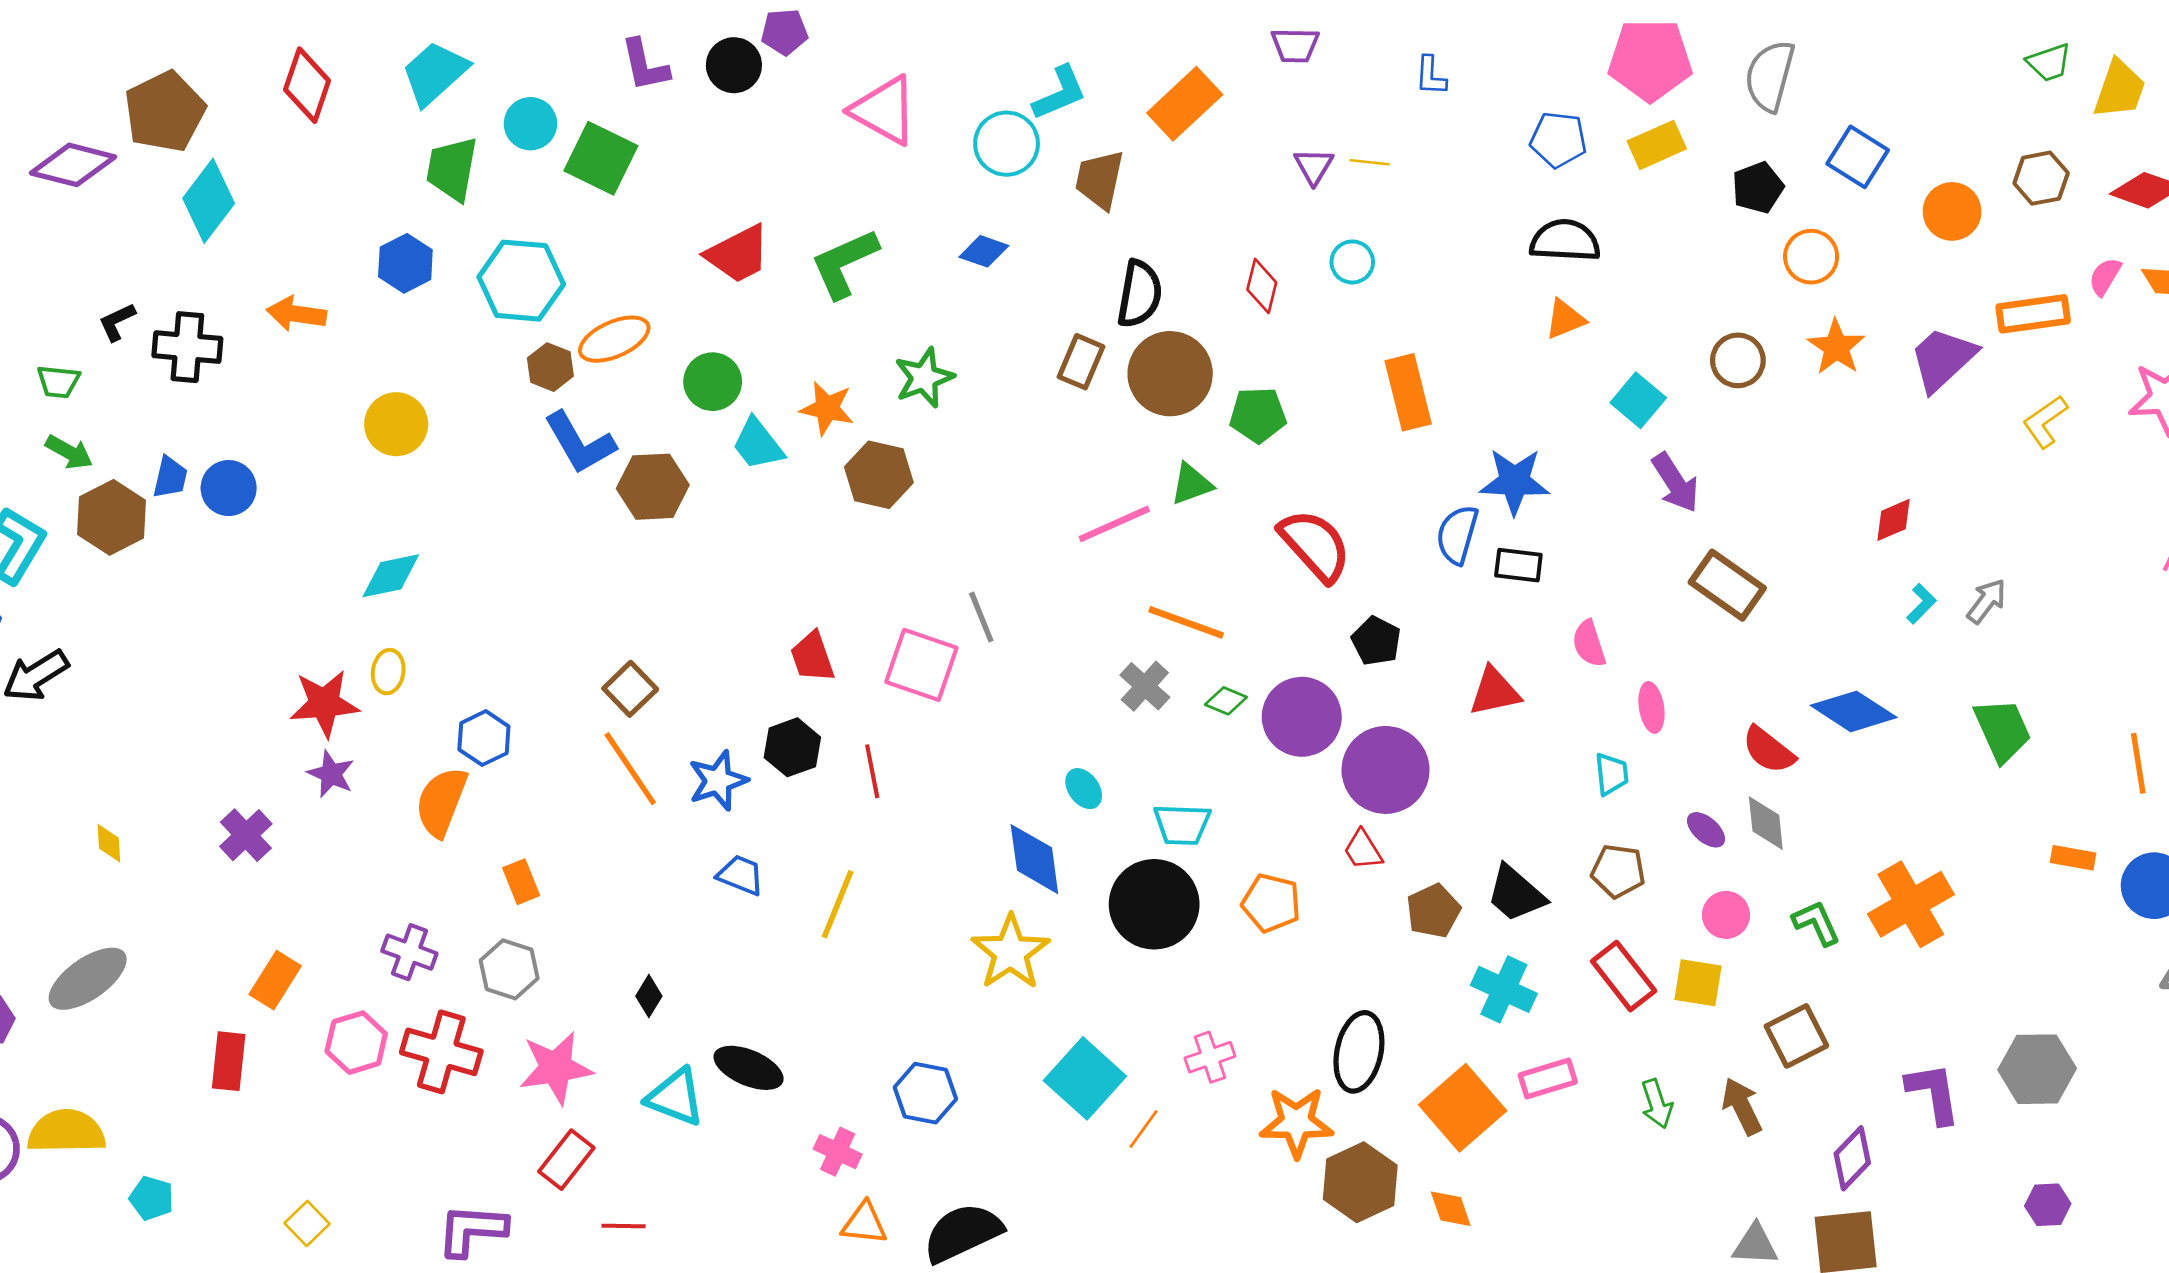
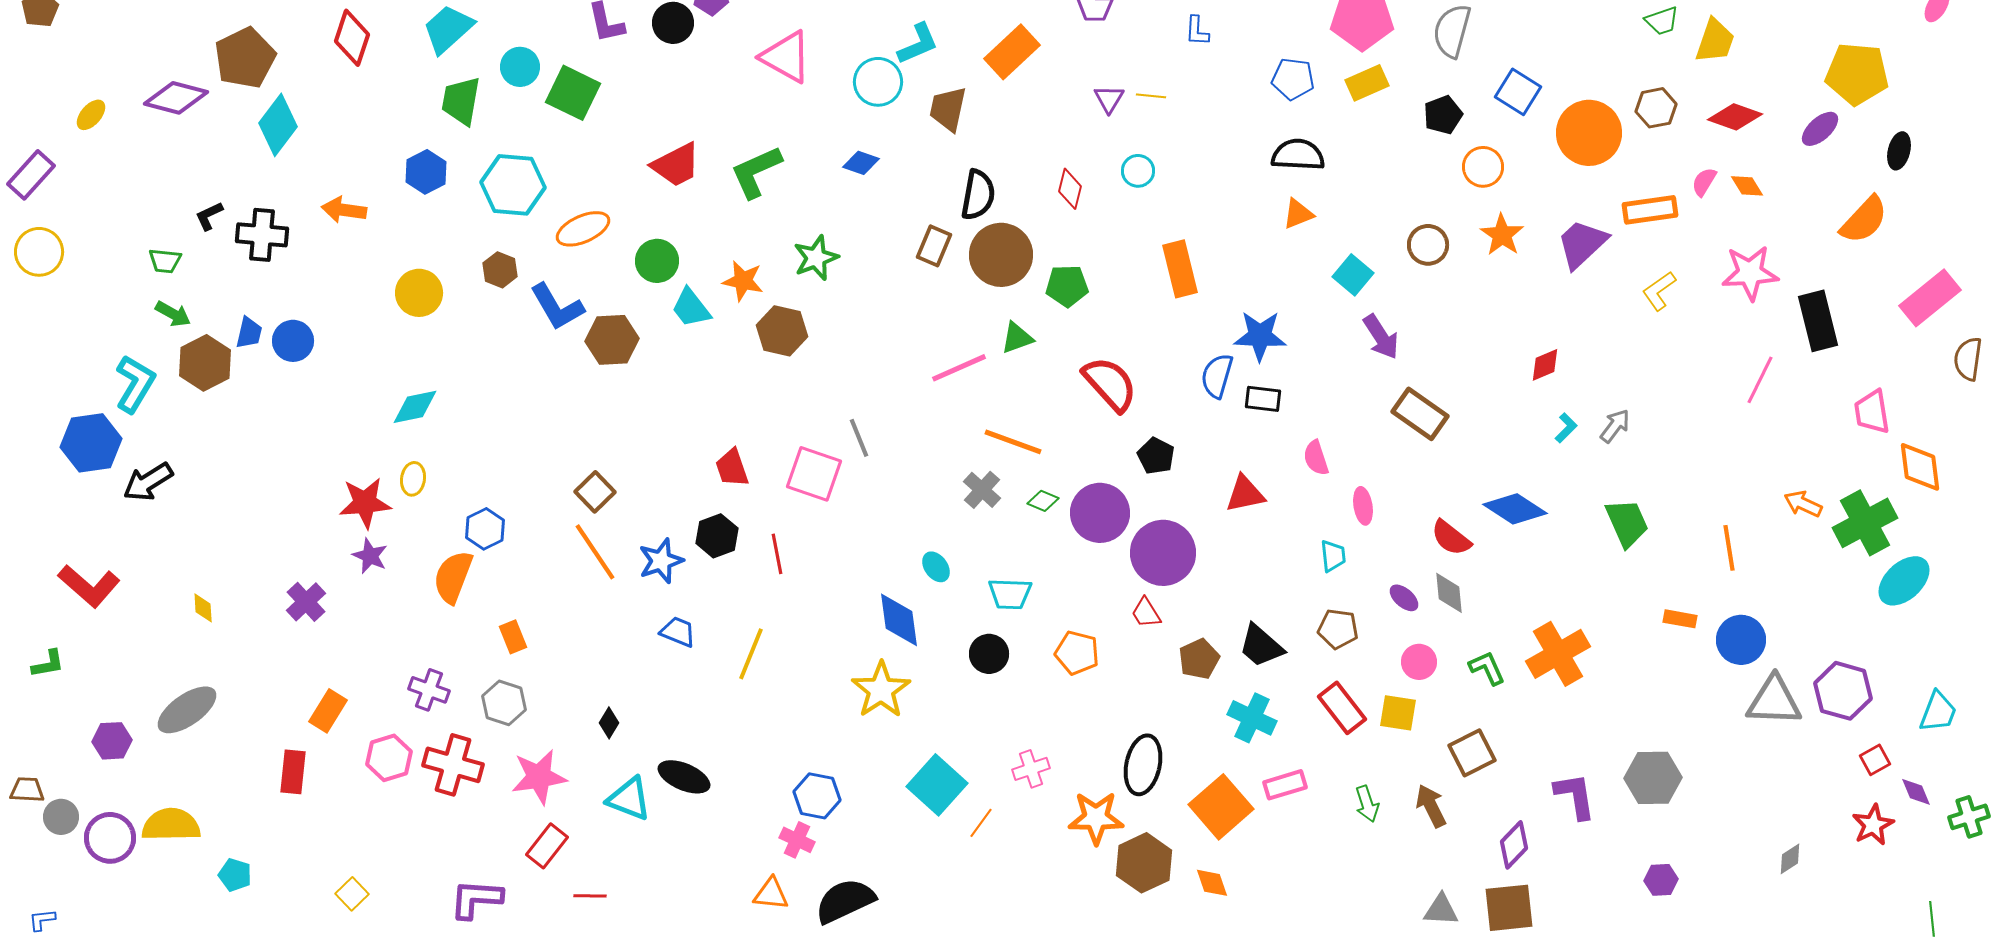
orange circle: (1952, 211) -> (1589, 133), size x1.5
brown hexagon: (550, 367) -> (500, 270), moved
black circle: (1154, 904) -> (989, 654), size x0.6
pink cross: (838, 1152) -> (797, 840), moved

